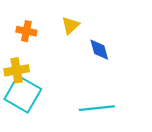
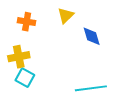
cyan square: (23, 94) -> (25, 78), size x0.6

